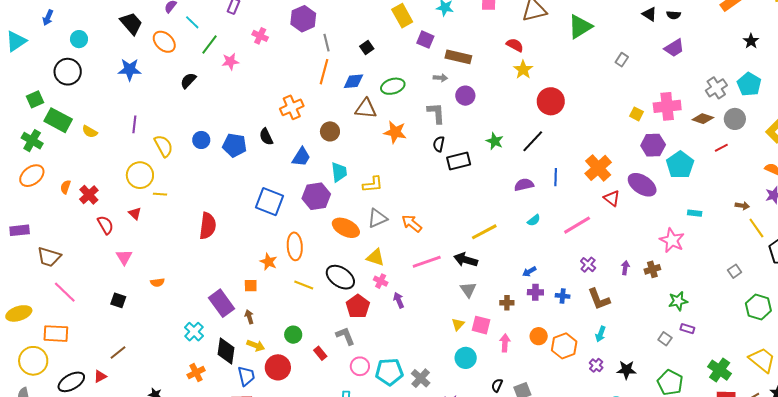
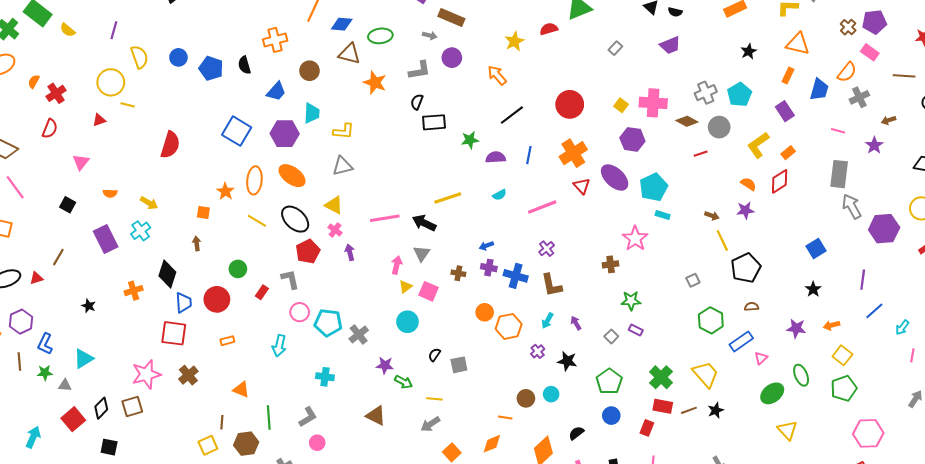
red semicircle: (515, 45) -> (549, 29), moved, turned -54
red circle: (551, 101) -> (570, 104), moved
gray L-shape: (436, 113) -> (420, 70), turned 75
green star: (495, 141) -> (470, 140), moved, turned 30
cyan pentagon: (680, 165) -> (654, 187), moved
red triangle: (135, 213) -> (99, 120), turned 48
orange arrow: (412, 223) -> (497, 75), moved
red semicircle: (105, 225) -> (50, 129), moved, turned 42
orange ellipse: (346, 228) -> (292, 176), moved
purple arrow: (625, 268) -> (576, 323), moved, turned -48
blue cross: (563, 296) -> (516, 276), size x1.6
purple rectangle: (222, 303) -> (106, 239), moved
cyan cross: (194, 332) -> (141, 231), moved
pink arrow: (505, 343) -> (397, 265), moved
yellow arrow: (256, 346) -> (149, 203), moved
brown line: (118, 352) -> (58, 257), turned -30
red rectangle: (320, 353) -> (262, 292), turned 64

